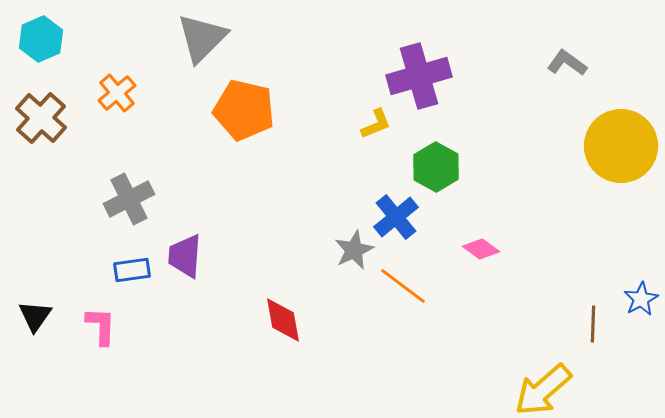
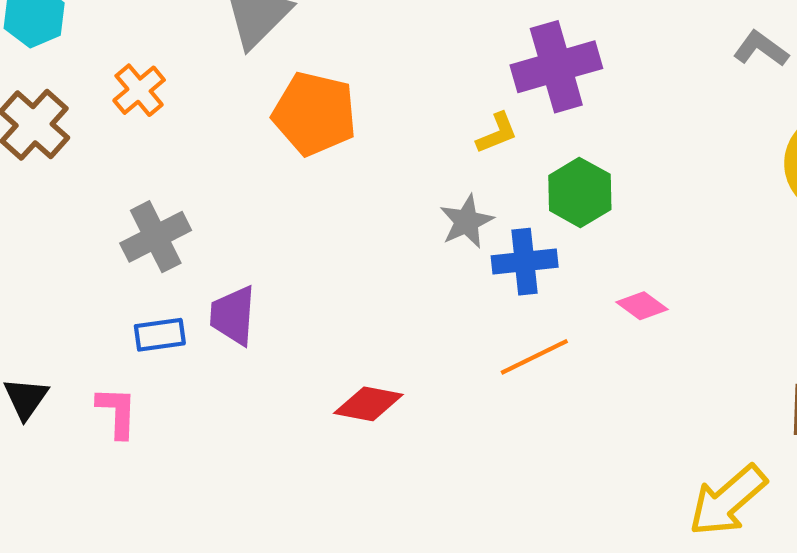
blue cross: (396, 217) -> (525, 262), turned 33
gray star: (354, 250) -> (467, 221), moved
orange line: (403, 286) -> (534, 357), turned -63
red diamond: (283, 320) -> (368, 404), turned -69

